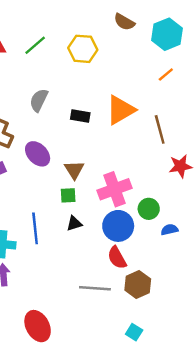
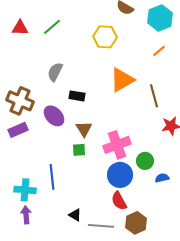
yellow hexagon: (83, 49) -> (105, 37), moved
black rectangle: (80, 116) -> (77, 96), moved
black triangle: (74, 223) -> (75, 215), moved, turned 48

